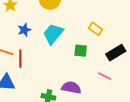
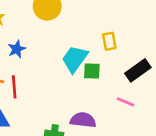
yellow rectangle: (96, 29) -> (109, 41), turned 48
cyan trapezoid: (53, 34) -> (75, 59), moved

